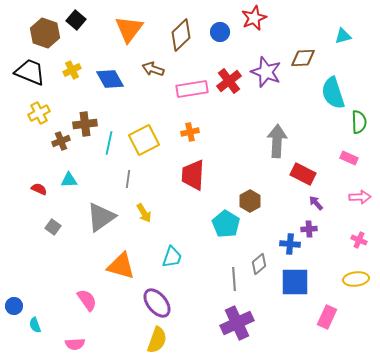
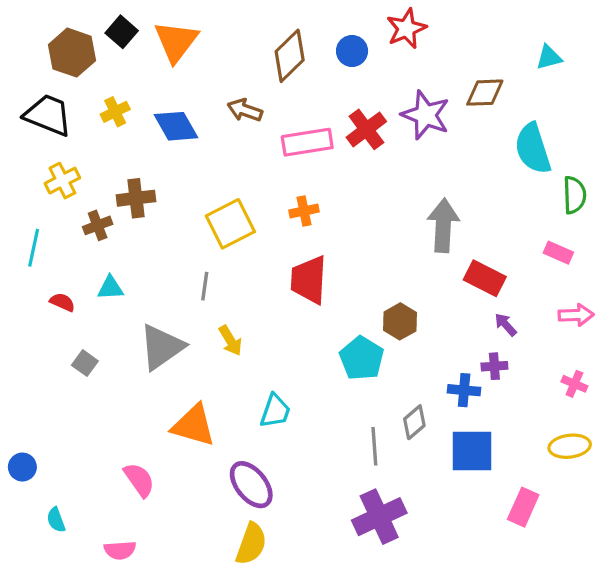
orange triangle: (129, 29) -> (176, 41), moved
cyan line: (109, 143) -> (34, 248), moved
blue circle: (14, 306) -> (22, 467), moved

